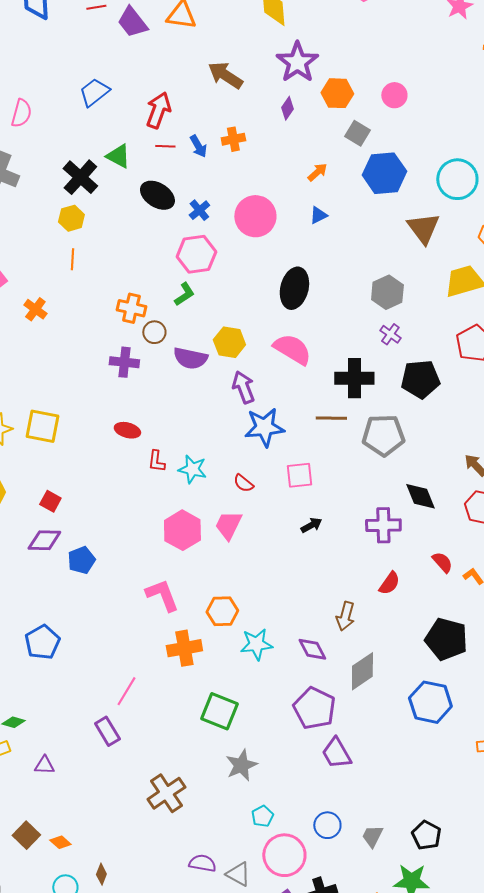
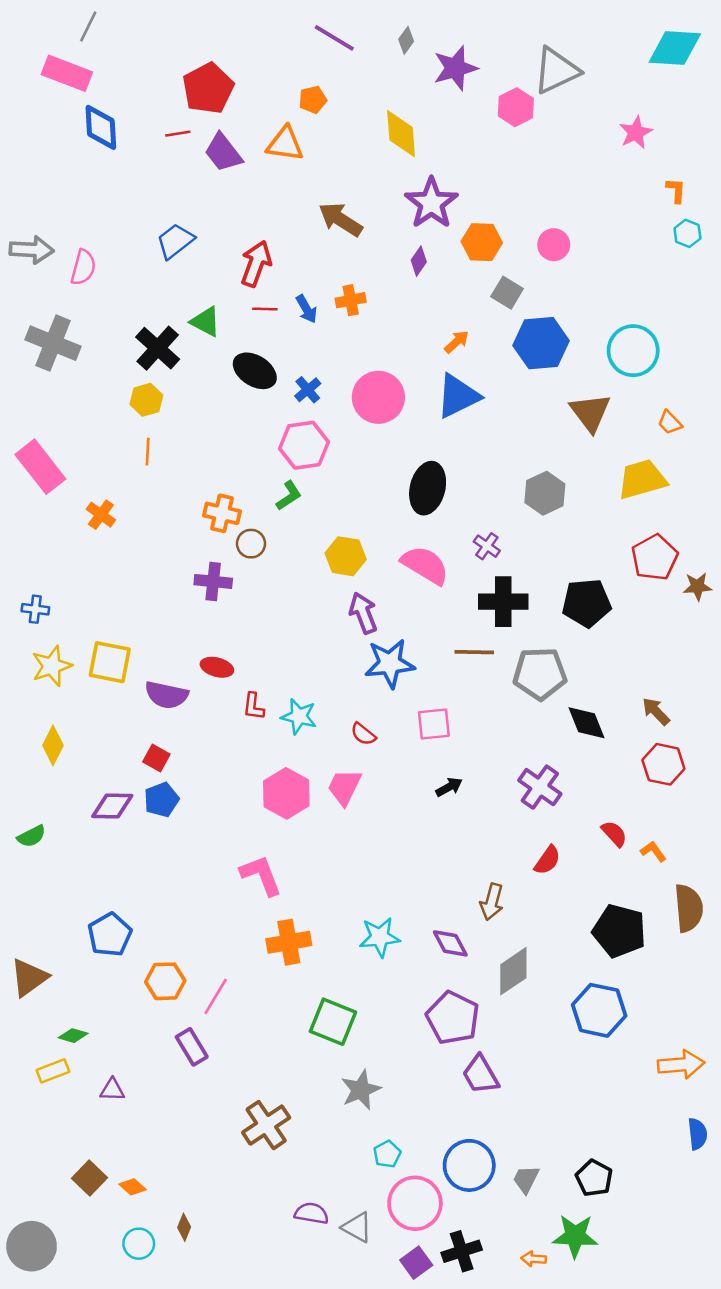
blue triangle: (318, 215) -> (458, 396), size x2.0
purple cross: (390, 334) -> (487, 546), moved
purple semicircle: (190, 358) -> (166, 695), moved
black diamond: (420, 496) -> (586, 723), moved
red square: (50, 501) -> (156, 758), moved
purple cross: (383, 525) -> (540, 787), turned 36
blue pentagon: (81, 560) -> (161, 800), moved
orange hexagon: (222, 611) -> (165, 981), moved
blue circle: (327, 825) -> (469, 1165), size x1.5

